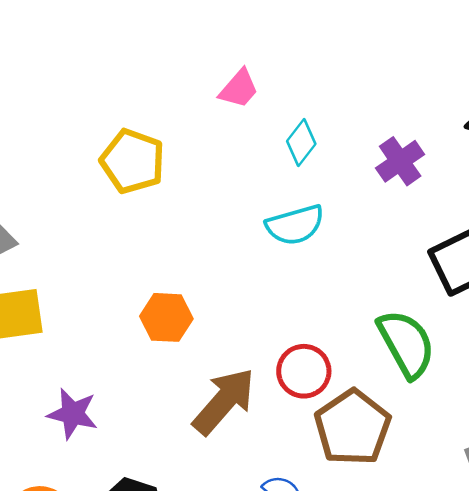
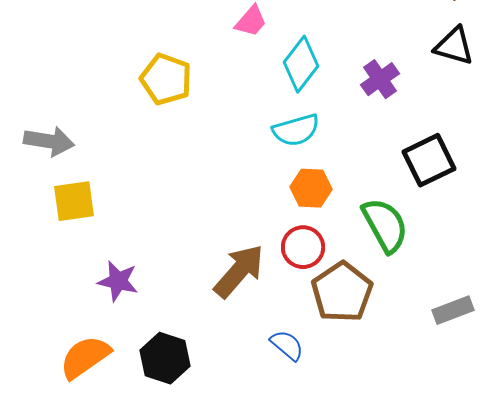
cyan diamond: (301, 142) -> (301, 64), size x1.5
orange hexagon: (166, 317) -> (311, 188), moved

